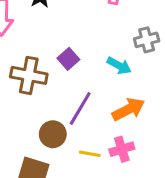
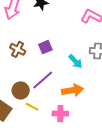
brown cross: (29, 75) -> (18, 49), size x0.7
yellow line: (90, 154) -> (32, 107), moved

